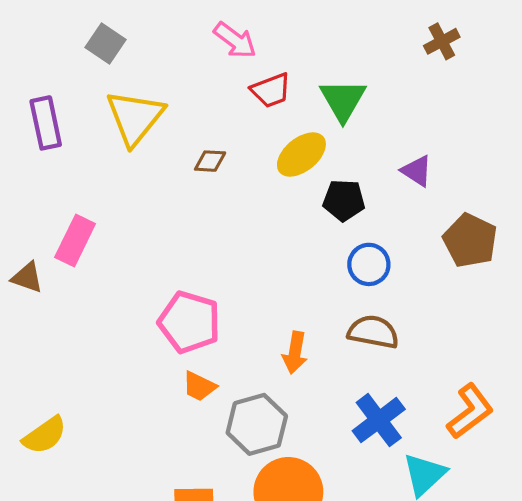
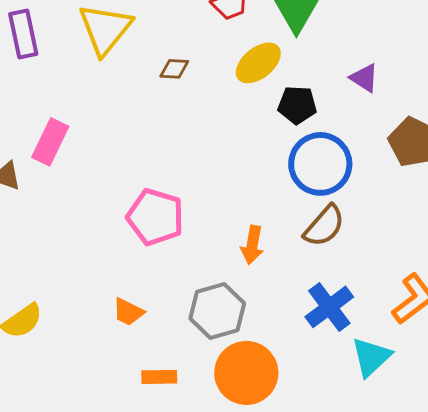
blue circle: (369, 264) -> (320, 164), size x1.6
brown semicircle: (373, 332) -> (324, 226), turned 120
orange trapezoid: (199, 386) -> (128, 312), moved

